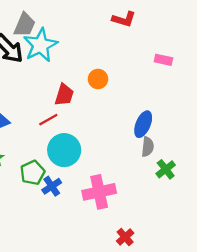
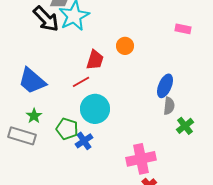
green pentagon: (33, 173) -> (67, 129), turned -30
pink cross: (99, 192) -> (141, 159), moved

